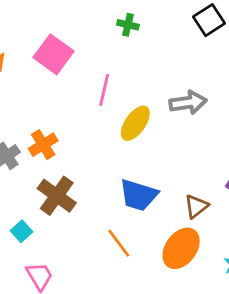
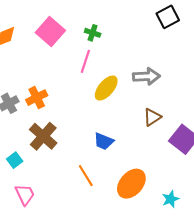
green cross: (128, 25) -> (93, 33), moved
blue trapezoid: (139, 195) -> (104, 141), size x0.7
brown triangle: (196, 206) -> (152, 117), moved

